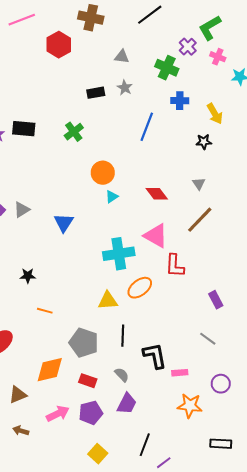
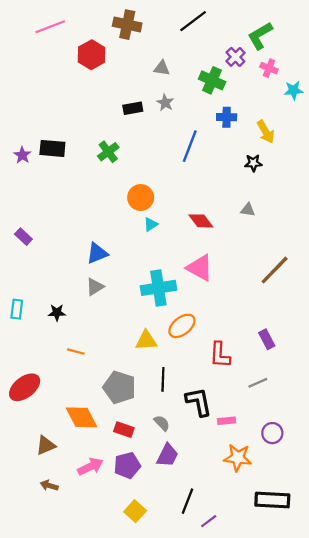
gray triangle: (199, 184) -> (248, 210), turned -48
gray triangle: (22, 210) -> (95, 287), moved
brown line: (200, 220) -> (275, 270), moved
blue triangle: (64, 223) -> (97, 253), turned 35
red L-shape: (175, 266) -> (220, 355), moved
gray line: (208, 339) -> (258, 383), turned -60
orange diamond: (50, 370) -> (81, 417), turned 76
black rectangle: (221, 444) -> (272, 500), size x1.4

